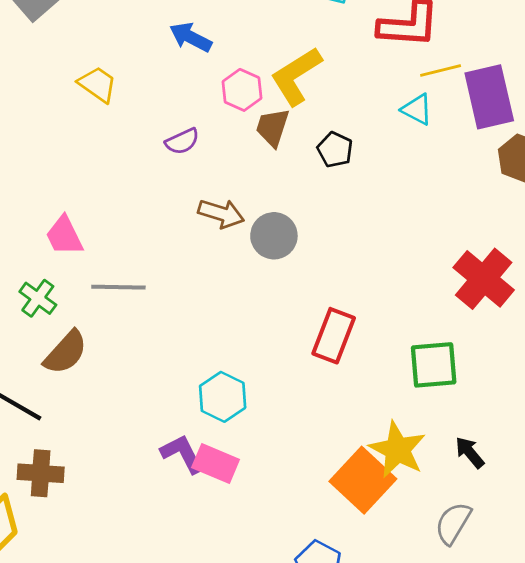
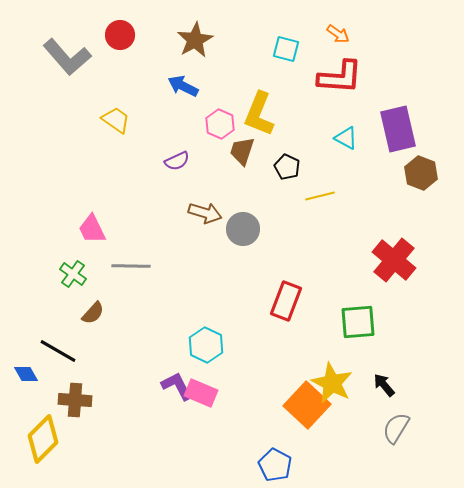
yellow line: (441, 71) -> (320, 196), moved
yellow L-shape: (296, 76) -> (259, 114), turned -36
brown semicircle: (66, 352) -> (93, 313), size x0.7
gray semicircle: (453, 523) -> (396, 428), moved

